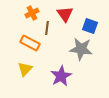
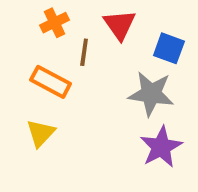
purple star: (61, 76) -> (161, 147), moved

